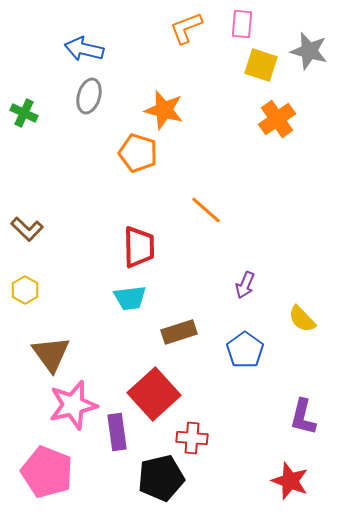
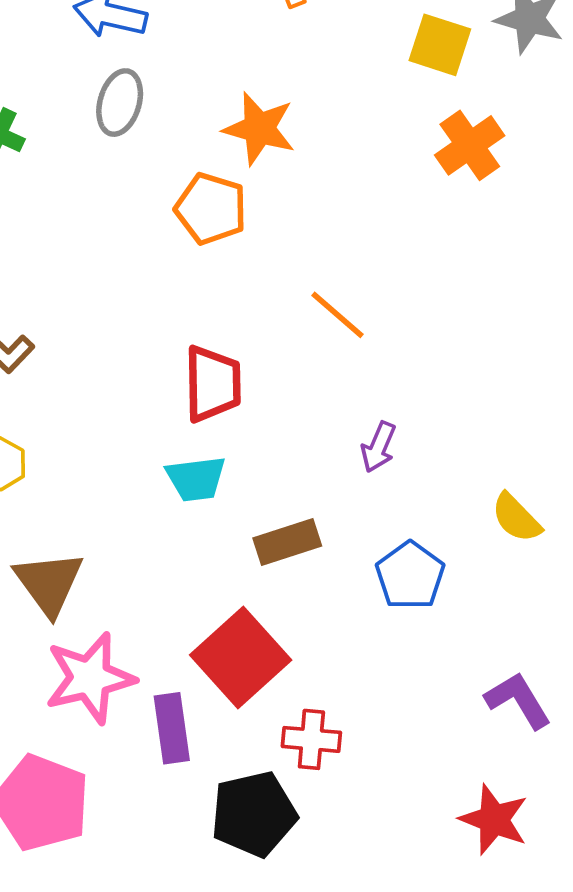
purple arrow: (245, 285) -> (378, 447), moved
purple L-shape: (303, 417) -> (518, 700), turned 135

